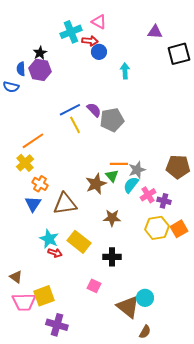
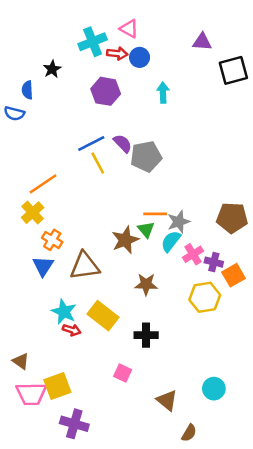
blue circle: (99, 52) -> (140, 57), moved
purple hexagon: (40, 70) -> (106, 91), moved
orange square: (179, 229) -> (233, 275), moved
cyan circle: (145, 298) -> (214, 389), moved
brown triangle: (128, 307) -> (167, 400), size x0.7

